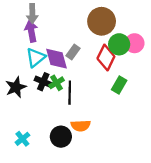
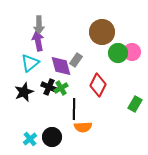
cyan triangle: (36, 58) -> (30, 63), moved
red diamond: (106, 58) -> (98, 85), moved
green rectangle: (119, 85) -> (135, 104), moved
black line: (70, 93) -> (74, 109), moved
black circle: (61, 137) -> (52, 137), moved

